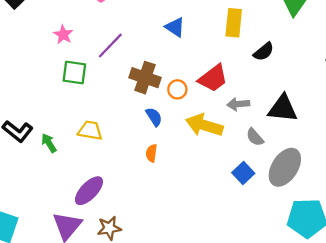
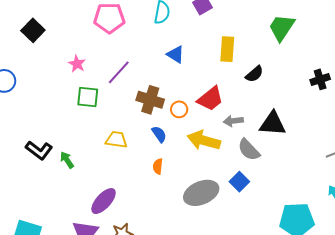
yellow trapezoid: (90, 131) -> (116, 140), moved
gray semicircle: (255, 137) -> (249, 150), size x1.4
gray ellipse: (285, 167) -> (201, 193), moved, turned 36

